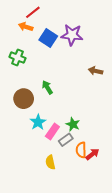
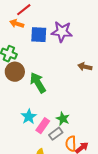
blue square: (48, 38) -> (39, 35), turned -30
green arrow: (47, 87) -> (38, 83), size x1.5
brown circle: (24, 99) -> (15, 72), moved

